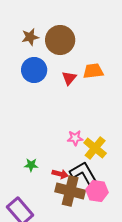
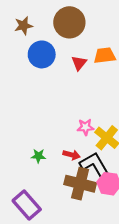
brown star: (30, 37) -> (23, 26), moved
red arrow: (60, 174) -> (72, 155), moved

